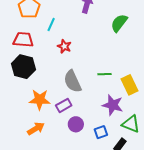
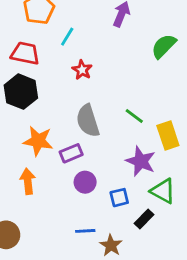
green line: (104, 74) -> (134, 116), turned 32
orange arrow: (36, 129) -> (28, 181), turned -72

